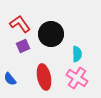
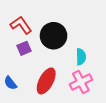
red ellipse: (44, 77) -> (46, 81), turned 40
pink cross: (77, 78) -> (81, 82), turned 30

